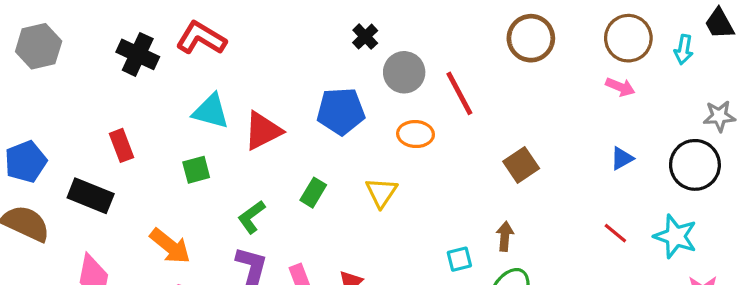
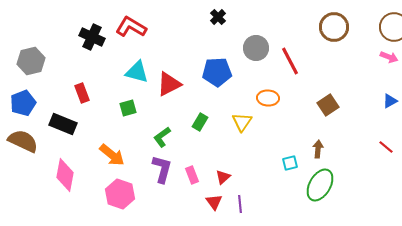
black cross: (365, 37) -> (218, 17), moved
gray hexagon: (39, 46) -> (31, 61), moved
orange ellipse: (416, 134) -> (268, 98), moved

